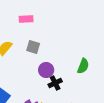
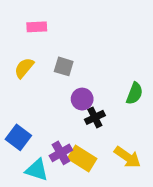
pink rectangle: (26, 19) -> (37, 27), moved

